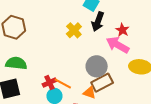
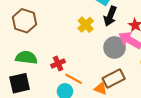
gray circle: (97, 66) -> (115, 48), moved
red cross: (49, 83) -> (58, 63), moved

